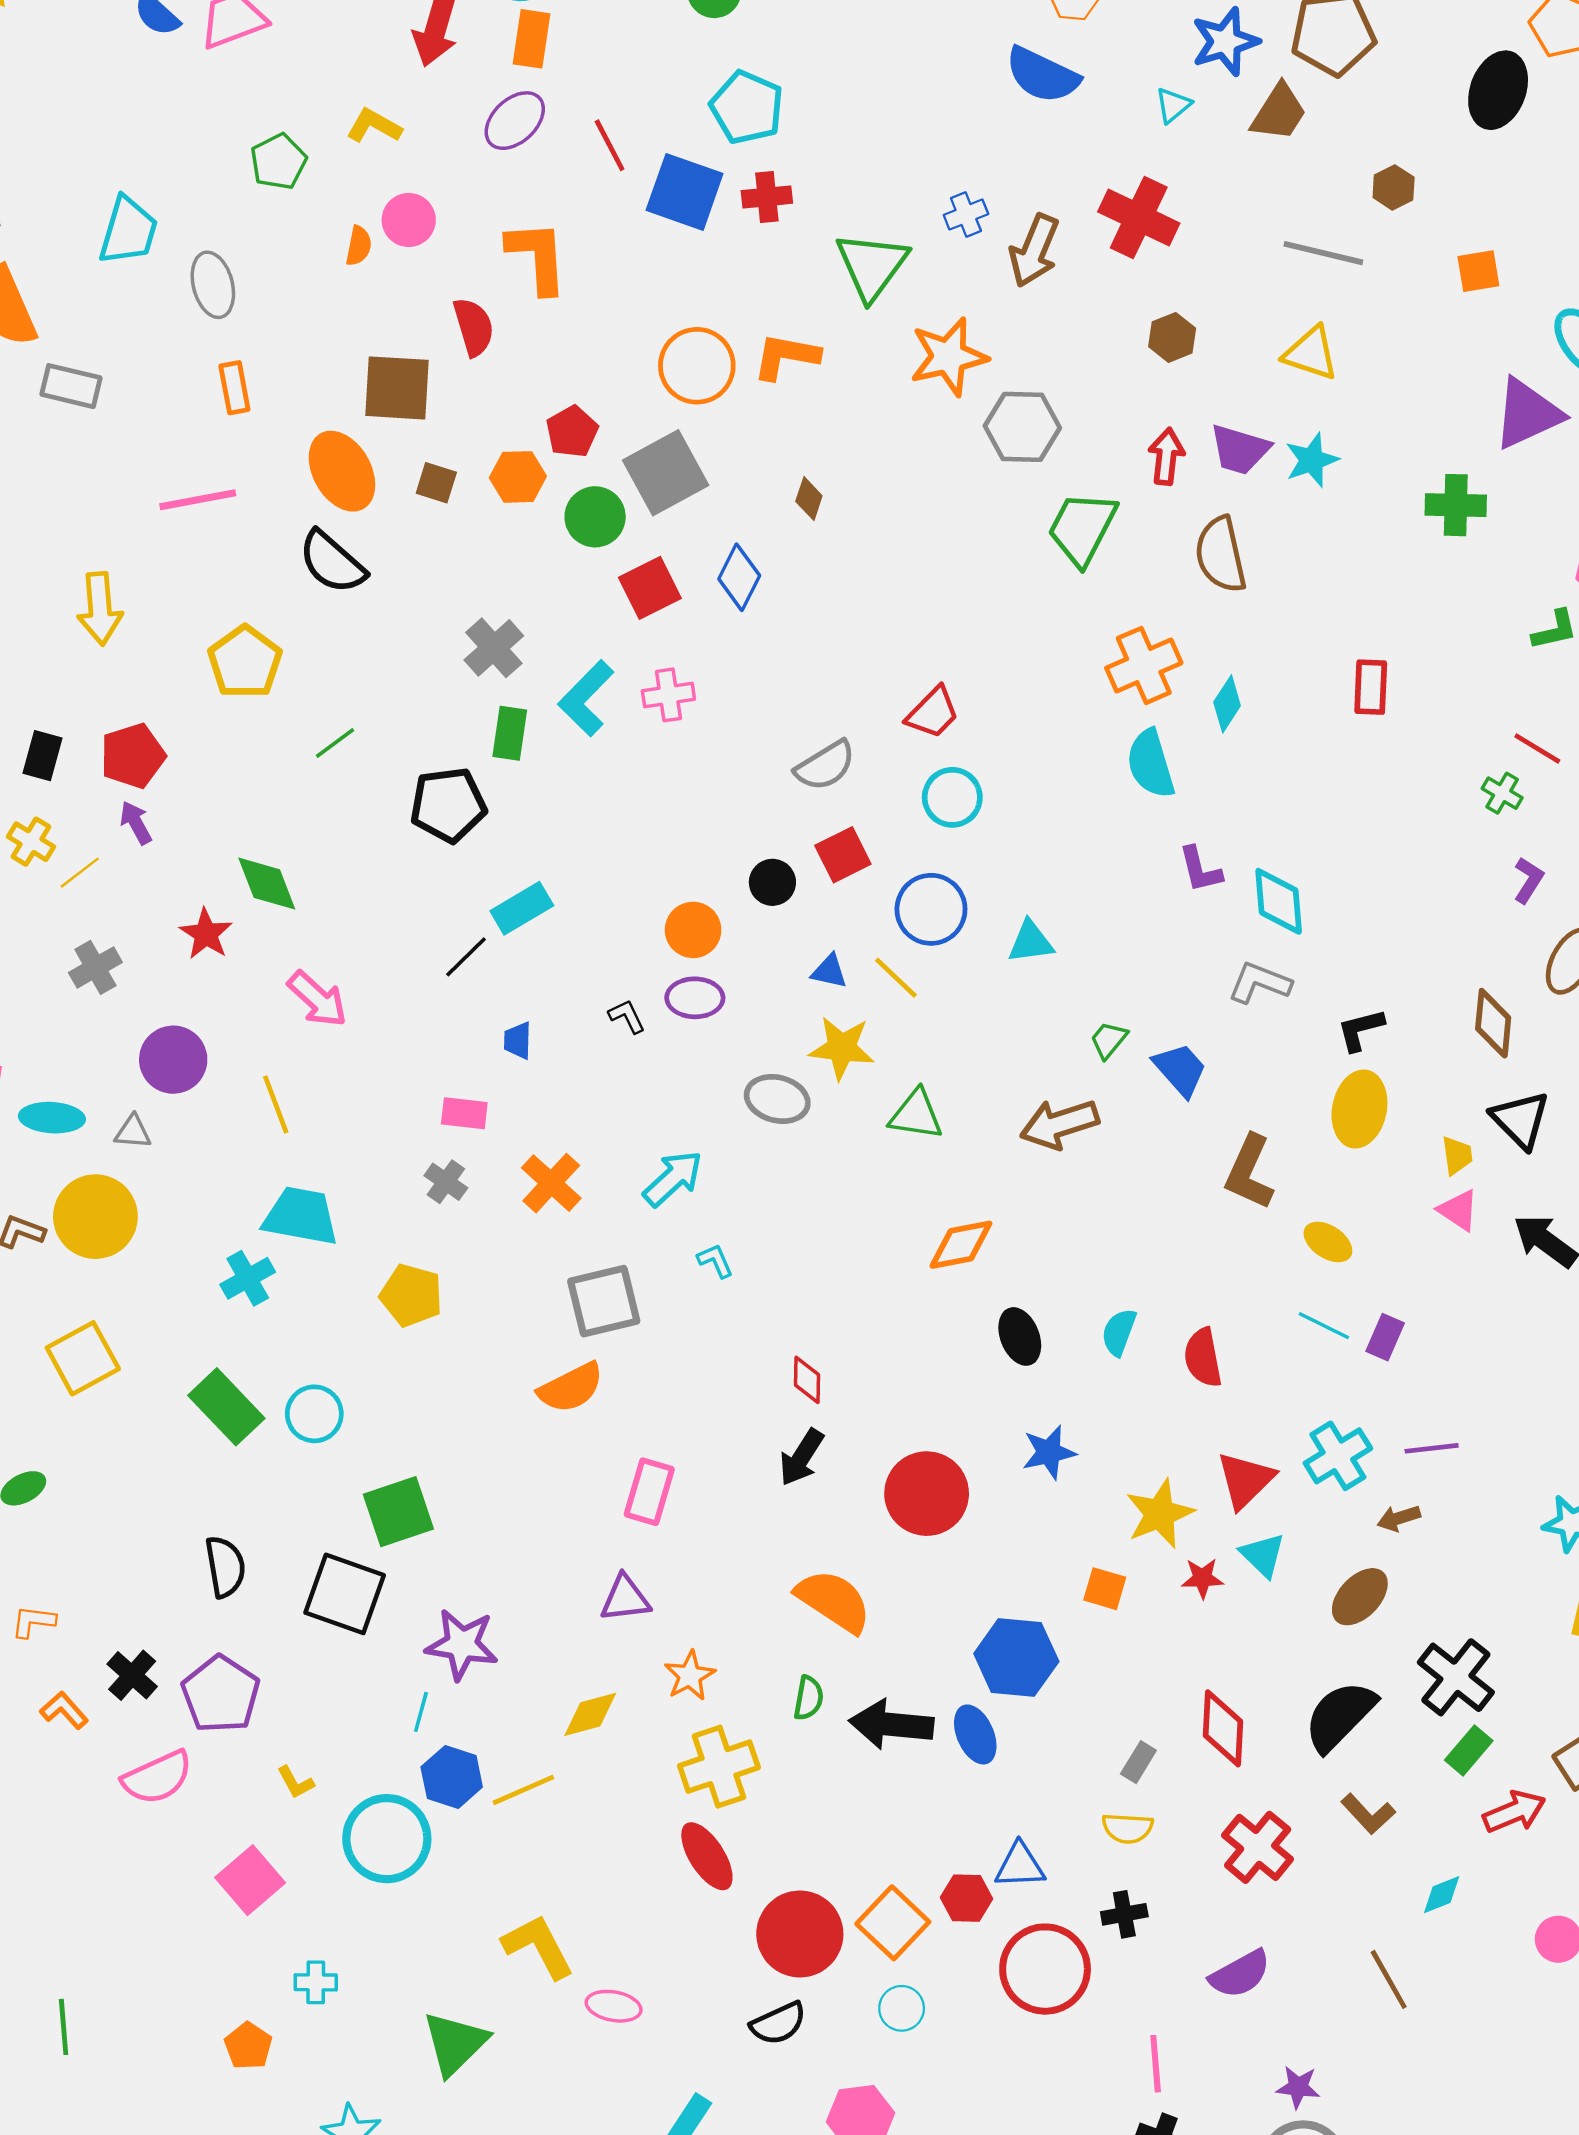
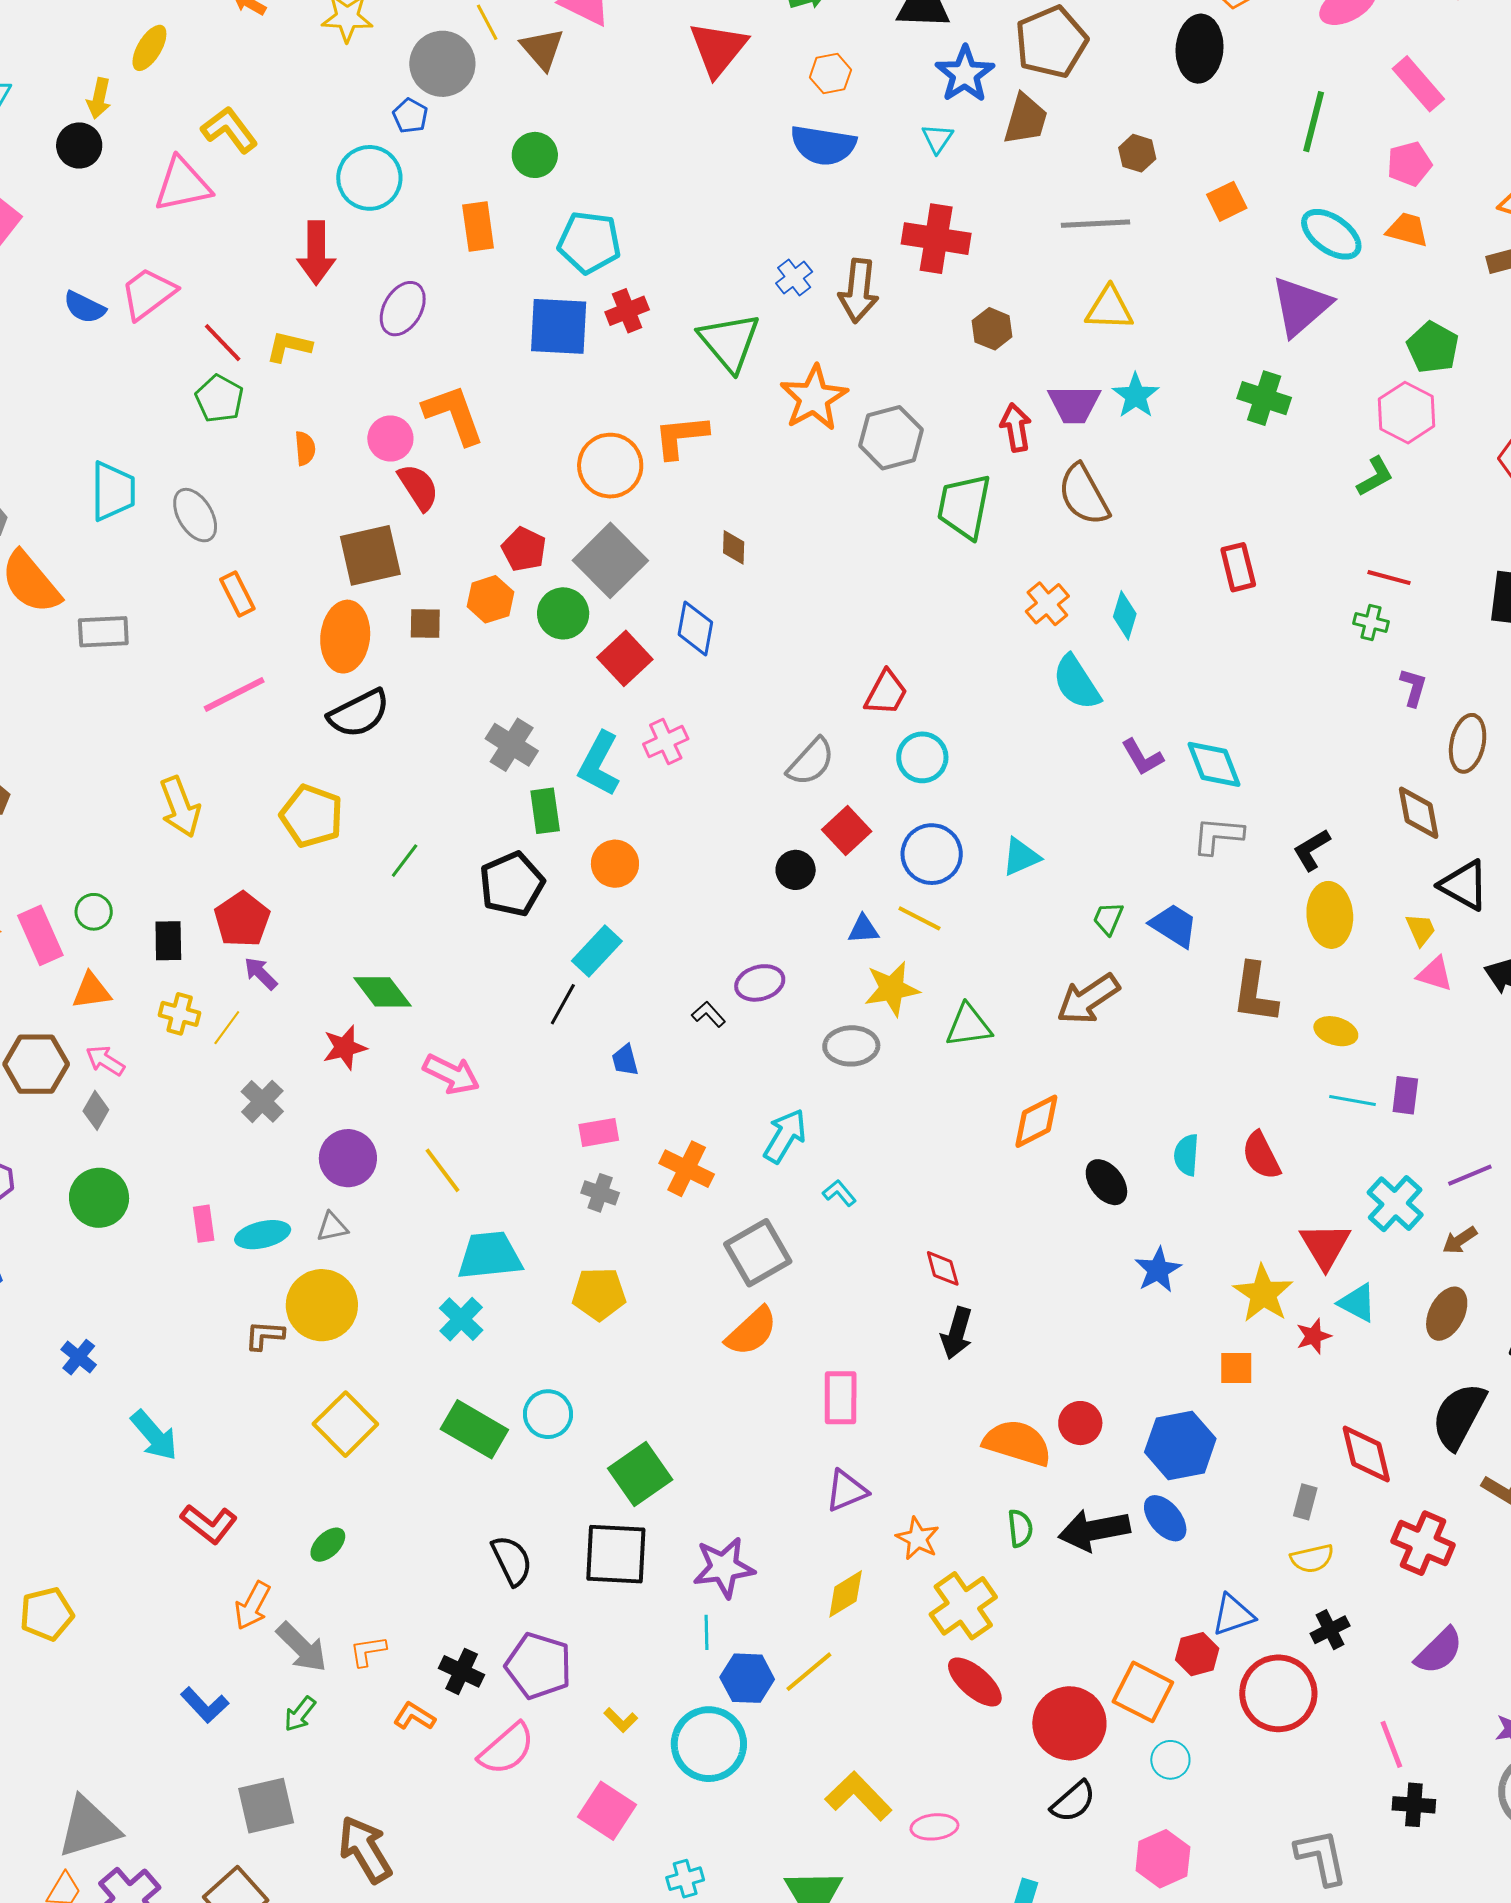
orange rectangle: (532, 39) -> (478, 226), moved
red line: (610, 145) -> (223, 343), moved
pink circle: (409, 220) -> (390, 439), moved
orange ellipse: (342, 471) -> (345, 637), turned 52
green cross: (1456, 505) -> (1264, 398), turned 33
black semicircle: (332, 562) -> (359, 713), turned -52
orange cross: (1144, 665) -> (1047, 604), size x0.7
orange circle: (693, 930) -> (615, 864), moved
red star: (206, 934) -> (345, 1048), turned -30
red circle: (927, 1494) -> (1080, 1423), moved, size x0.6

